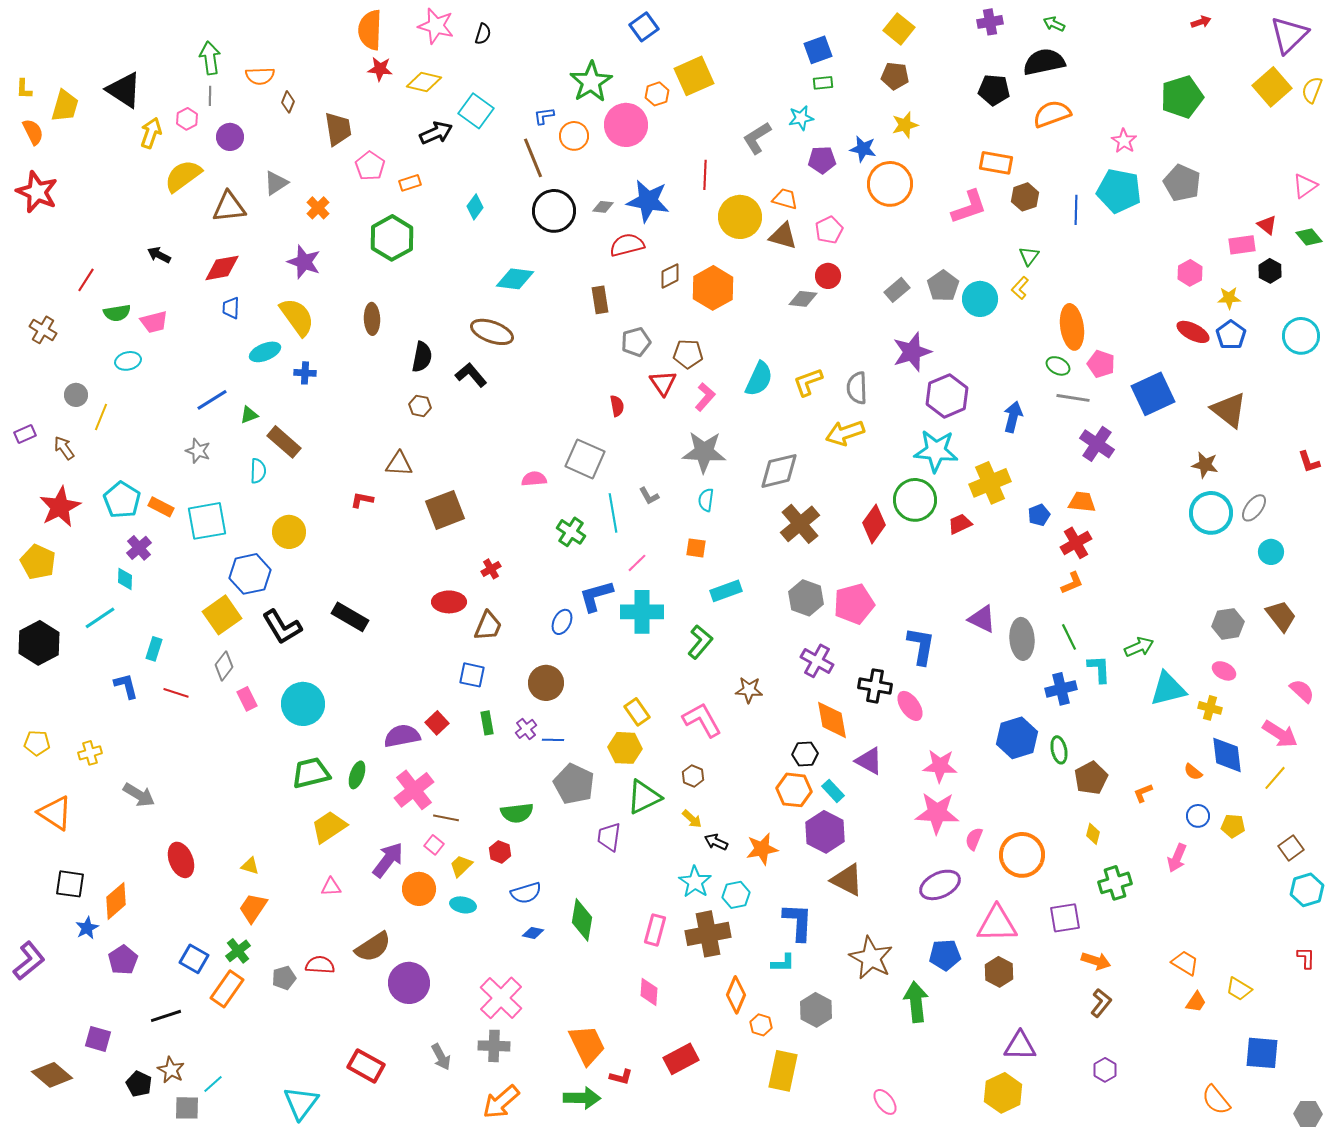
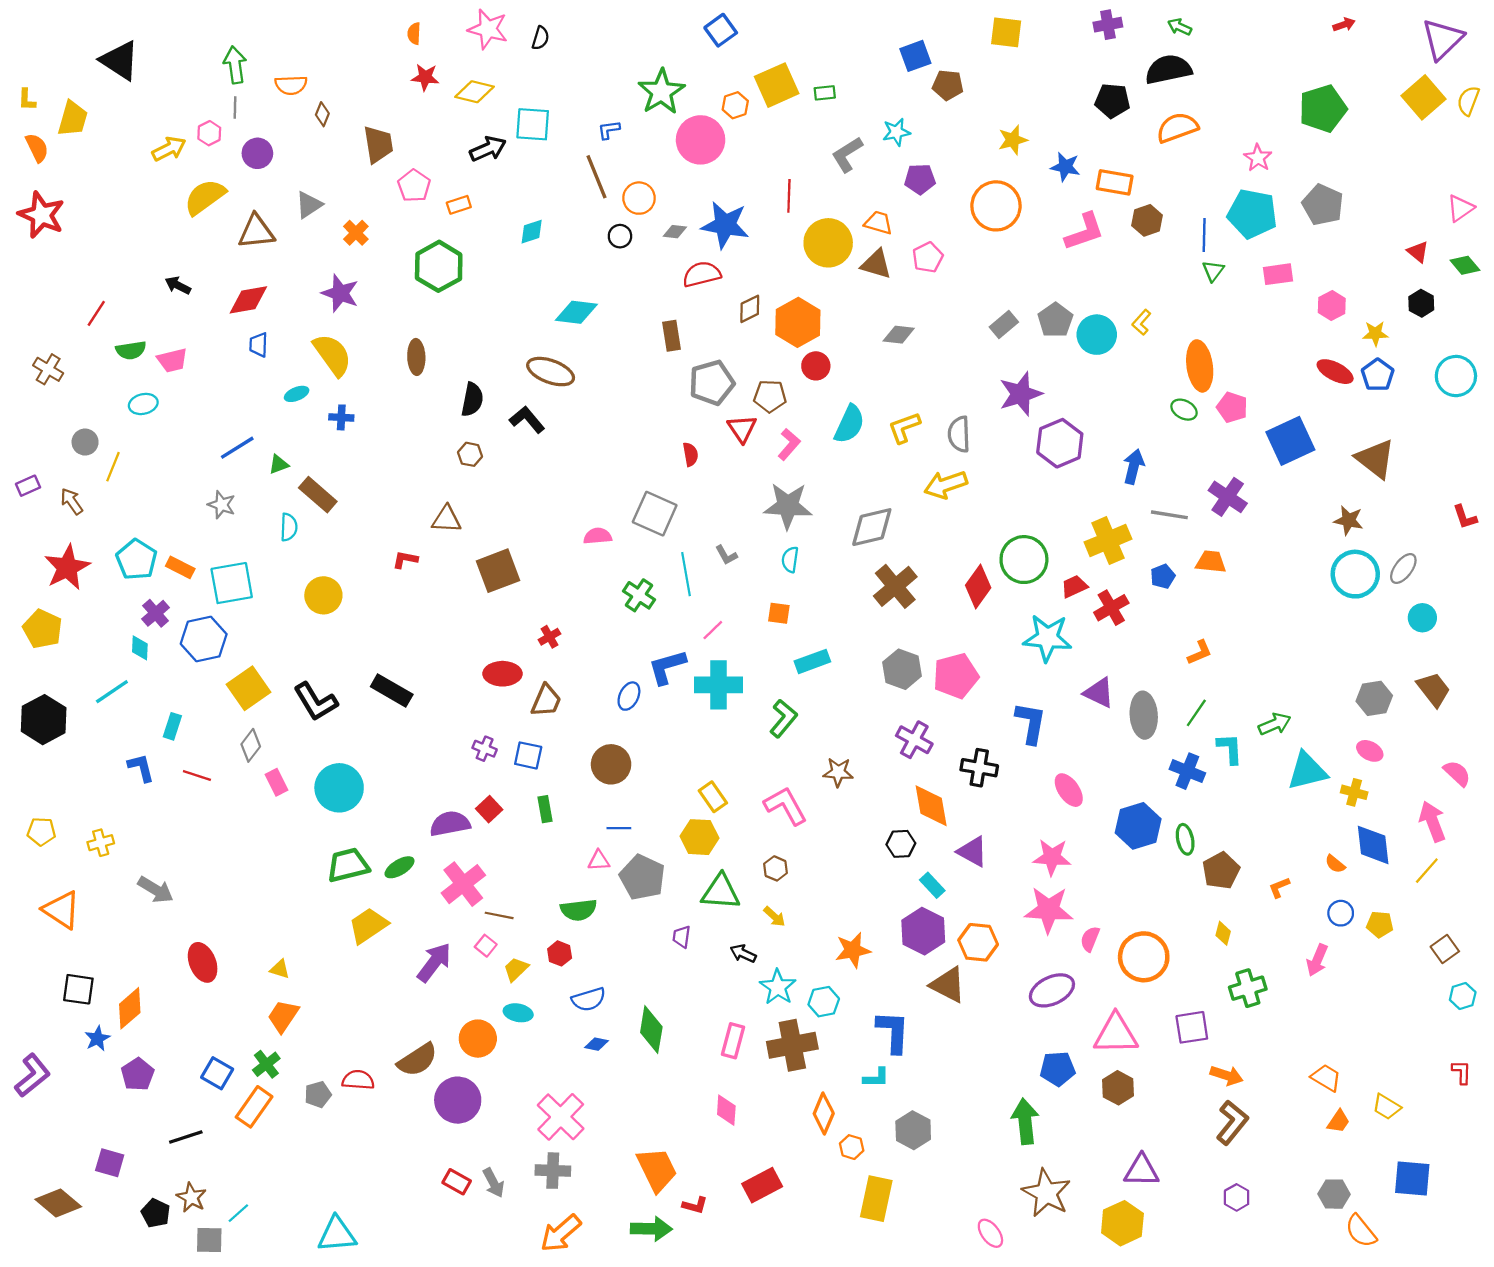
yellow square: (899, 29) -> (1006, 32), turned -32
orange semicircle: (370, 30) -> (414, 34), size x0.5
brown pentagon: (895, 76) -> (948, 85), moved
green rectangle: (823, 83) -> (825, 93), moved
black triangle: (124, 90) -> (120, 60), moved
cyan square: (476, 111) -> (533, 124), turned -32
yellow arrow: (151, 133) -> (169, 149), turned 44
orange circle: (574, 136) -> (639, 198), moved
blue star: (863, 149) -> (1065, 167), moved
cyan diamond: (475, 207) -> (532, 232), turned 35
black circle: (554, 211) -> (620, 236), size x0.5
pink rectangle: (1242, 245) -> (1278, 274), moved
green triangle: (1029, 256) -> (1213, 271), moved
red circle: (828, 276) -> (816, 366), moved
gray pentagon: (636, 342) -> (712, 383), size x1.4
cyan ellipse: (265, 352) -> (297, 394), size x0.7
gray line: (1073, 398) -> (1169, 515), moved
cyan star: (936, 451) -> (1047, 638), moved
red cross: (1076, 543) -> (1111, 608), moved
blue hexagon: (250, 574) -> (204, 639), moved
green line: (1069, 637) -> (1196, 713), turned 60
blue cross: (1061, 689) -> (1187, 771), turned 36
pink ellipse: (910, 706) -> (1069, 790), moved
purple cross: (526, 729) -> (485, 749), moved, turned -30
pink arrow: (1280, 734) -> (1432, 821), turned -144
green ellipse: (357, 775) -> (400, 867), turned 40
orange hexagon: (794, 790) -> (978, 942), moved
green triangle: (644, 797) -> (721, 892), turned 30
purple trapezoid: (609, 837) -> (682, 937), size x0.7
black arrow: (716, 842) -> (743, 953), moved
pink triangle: (331, 887) -> (599, 861), moved
orange circle: (419, 889) -> (478, 1039), moved
cyan hexagon: (1307, 890) -> (1463, 996), size x0.7
brown star: (871, 958) -> (1046, 1193), moved
brown L-shape: (1101, 1003) -> (1232, 1122), size x1.4
red rectangle: (366, 1066) -> (457, 1182), moved, size x0.7
cyan triangle: (301, 1103) -> (337, 1234), turned 48
gray hexagon: (1308, 1114) -> (1334, 1194), moved

